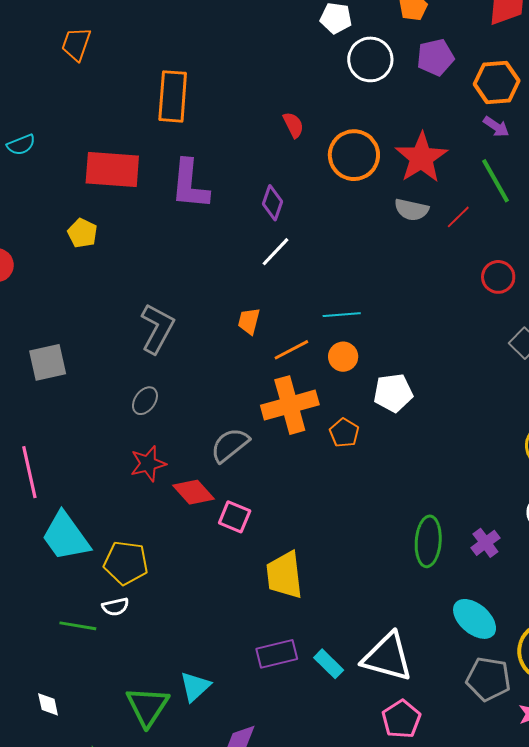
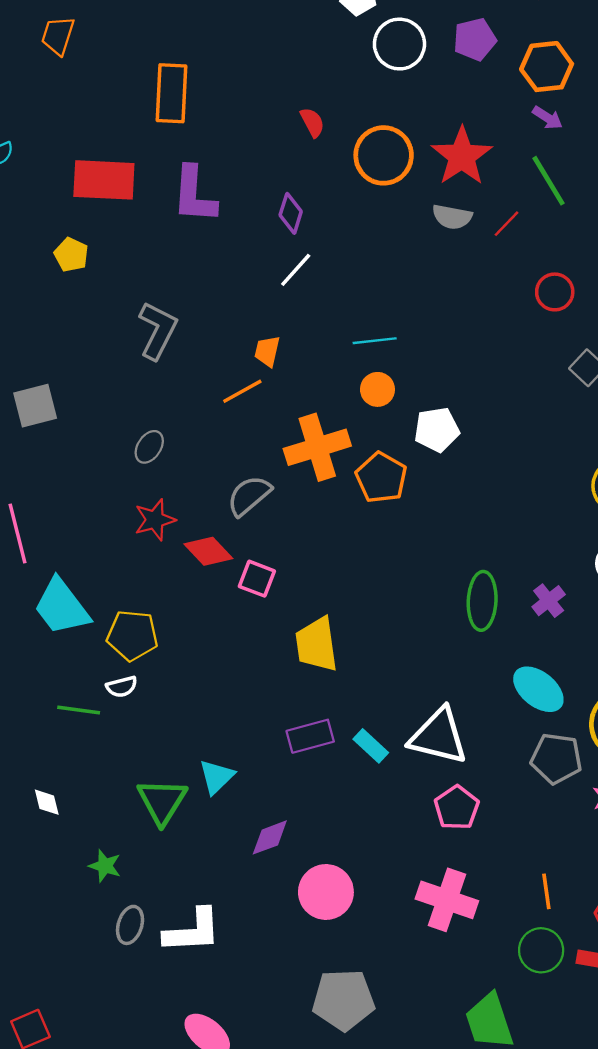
gray L-shape: (157, 328) -> (158, 330), moved
orange line: (291, 350) -> (242, 391), moved
orange pentagon: (344, 433) -> (381, 478), size x1.5

